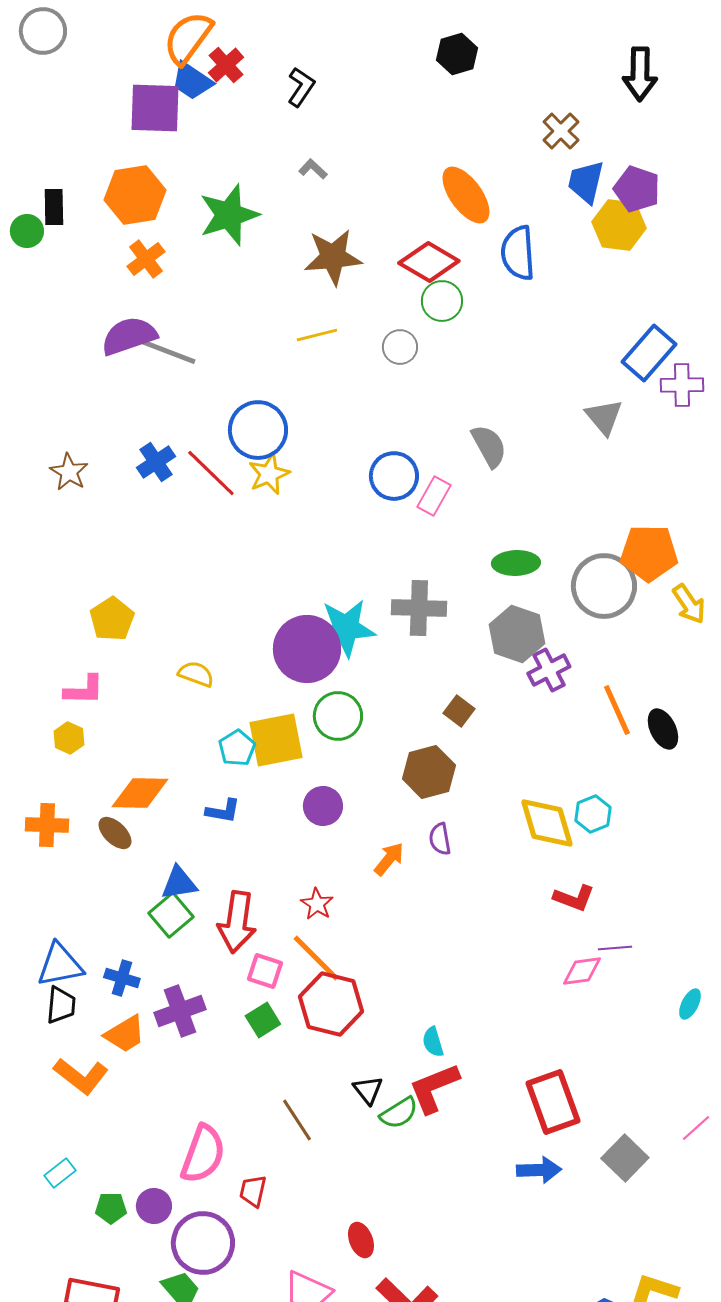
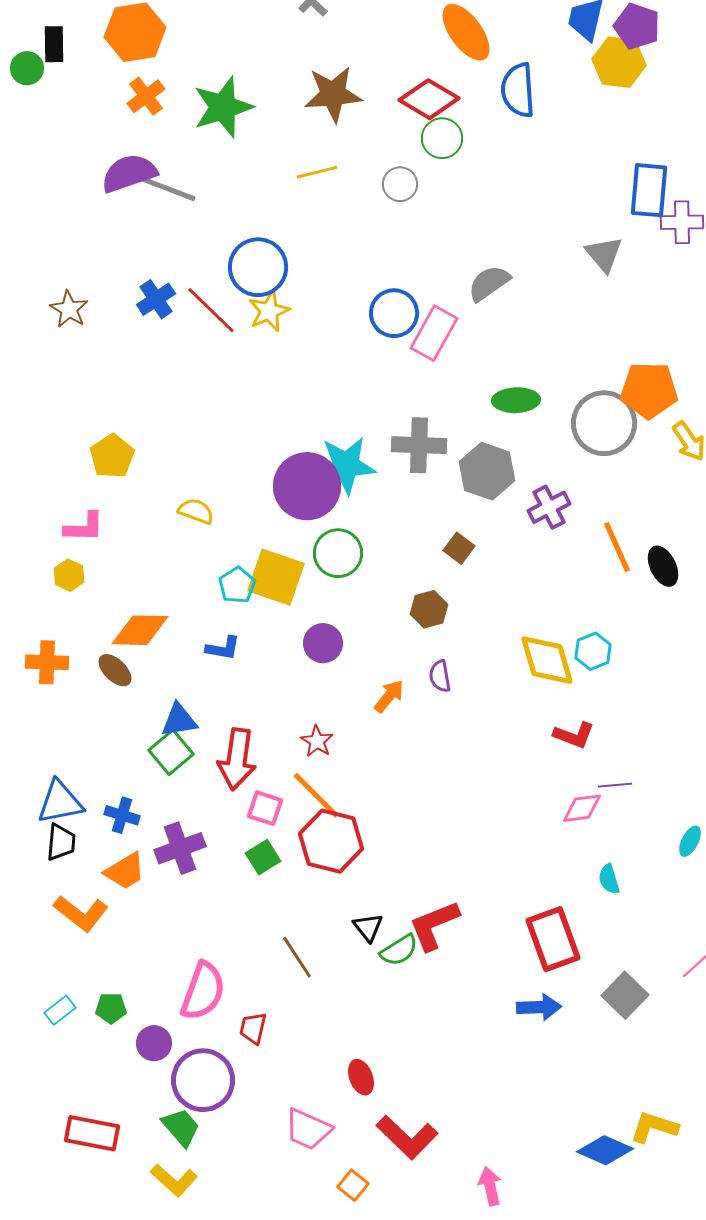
green star: (229, 215) -> (223, 107), moved
blue rectangle: (649, 353) -> (649, 190), turned -36
gray semicircle: (489, 446) -> (489, 283), turned -96
pink rectangle: (434, 496) -> (434, 333), size x1.4
gray hexagon: (517, 634) -> (487, 471), moved
yellow square: (276, 740) -> (276, 577), turned 30
brown hexagon: (429, 772) -> (429, 609), size x0.7
cyan semicircle: (433, 1042) -> (609, 879), moved
green pentagon: (111, 1208) -> (111, 1008), moved

